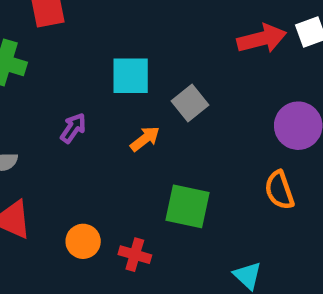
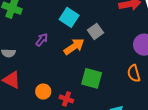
cyan square: (131, 76) -> (69, 17), turned 30
orange arrow: (145, 139) -> (74, 46), size x1.5

